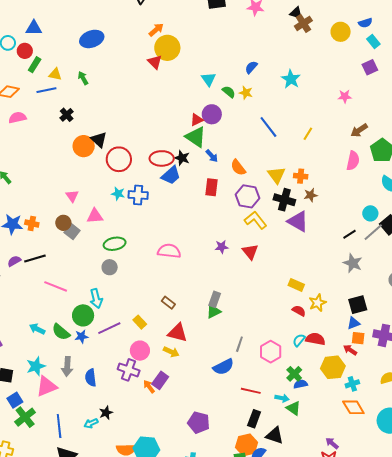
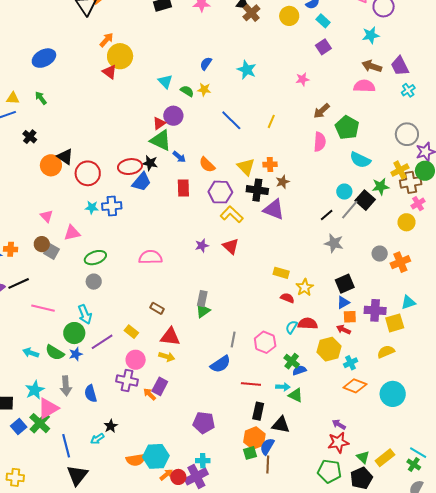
orange diamond: (353, 407) -> (355, 386), turned -30
green cross: (25, 417) -> (40, 423), moved

